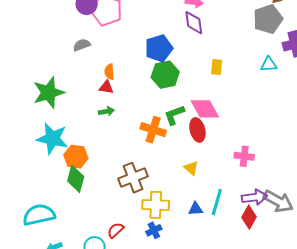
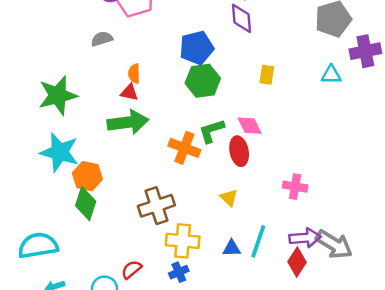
pink diamond: (205, 109) -> (250, 126), size x0.7
green arrow: (106, 111) -> (128, 122), size x2.0

